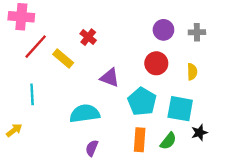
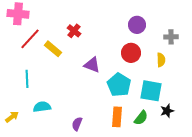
gray cross: (197, 32) -> (171, 37), moved
cyan semicircle: (85, 113) -> (42, 107), moved, size x0.7
yellow arrow: (14, 130) -> (12, 117), moved

